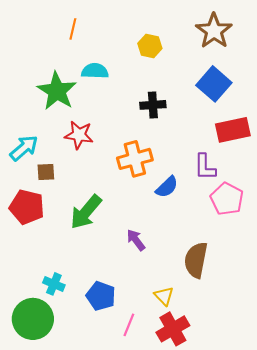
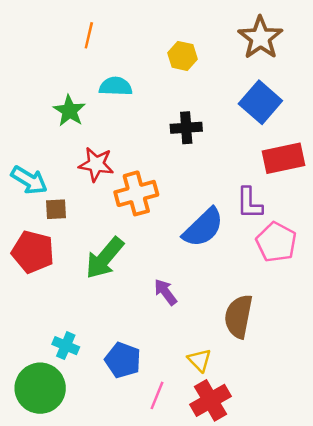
green star: (57, 91) -> (69, 111), size x0.7
cyan arrow: (24, 148) -> (29, 180), turned 72
orange cross: (135, 159) -> (136, 193), moved
blue semicircle: (167, 187) -> (203, 228), size x1.5

